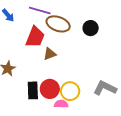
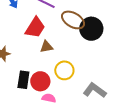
brown ellipse: (58, 24) -> (73, 20), moved
black circle: (91, 28) -> (91, 29), size x1.5
yellow circle: (70, 91) -> (64, 70), moved

